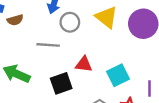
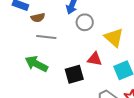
yellow triangle: (106, 17) -> (114, 38), moved
gray line: (48, 45) -> (46, 37), moved

